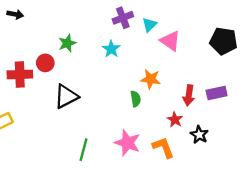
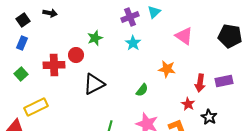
purple cross: (123, 18) -> (130, 17), moved
cyan triangle: (149, 25) -> (154, 12), moved
green semicircle: (136, 99) -> (142, 90), moved, turned 48

